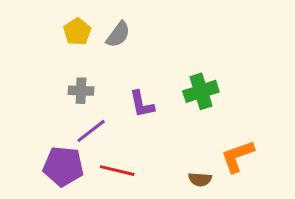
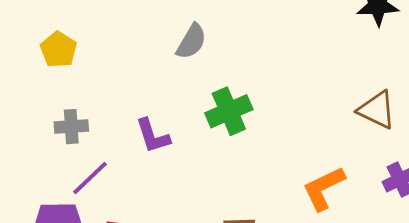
gray semicircle: (118, 35) -> (191, 41), moved
orange L-shape: (238, 156) -> (324, 188), moved

